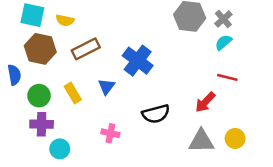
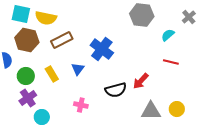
gray cross: (223, 19) -> (189, 17), moved
yellow semicircle: (65, 20) -> (46, 18), size x1.5
red arrow: (205, 102) -> (141, 81), moved
purple cross: (42, 124) -> (28, 98), turned -36

